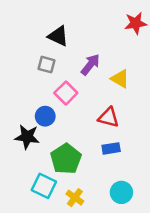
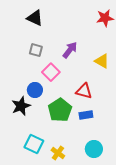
black triangle: (58, 36) -> (35, 18), moved
yellow triangle: (120, 79) -> (102, 61), moved
black star: (27, 137) -> (21, 106), turned -30
green pentagon: (66, 159) -> (60, 110), moved

